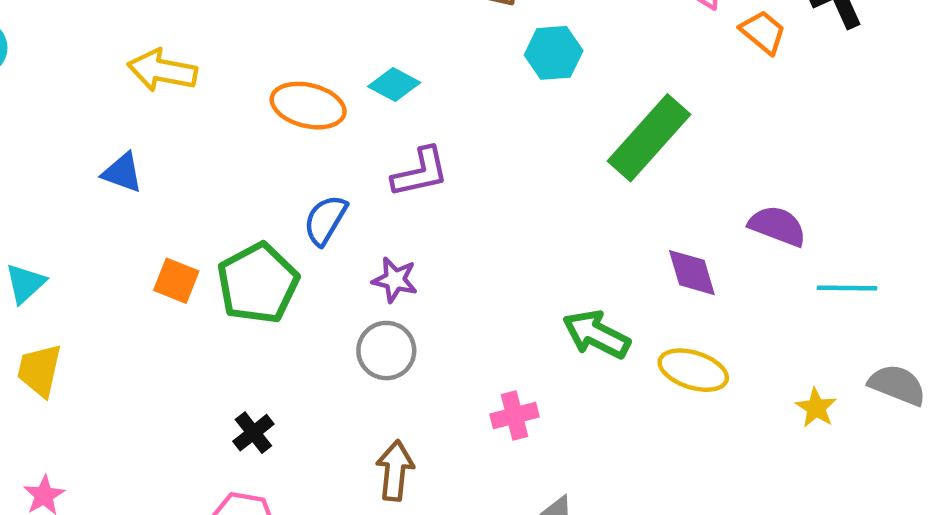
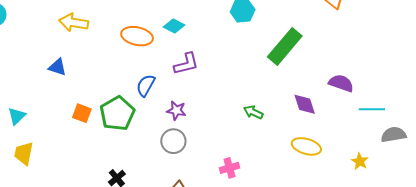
green arrow: (596, 334) -> (253, 112), moved, size x0.7
gray semicircle: (897, 385) -> (394, 135), moved, turned -30

